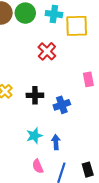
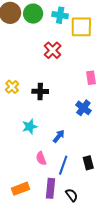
blue cross: (62, 105) -> (83, 108), moved, turned -35
cyan star: (34, 136) -> (30, 127), moved
blue arrow: (56, 142) -> (59, 136), turned 40

